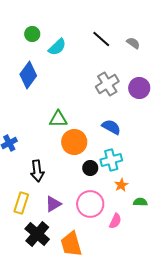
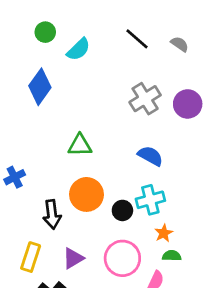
orange circle: (74, 142) -> (87, 194), moved
green semicircle: (140, 202) -> (172, 256), moved

